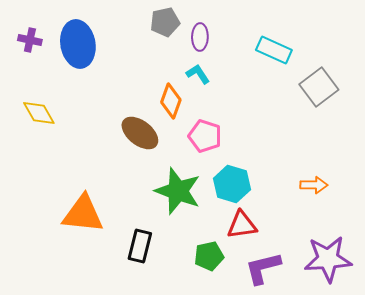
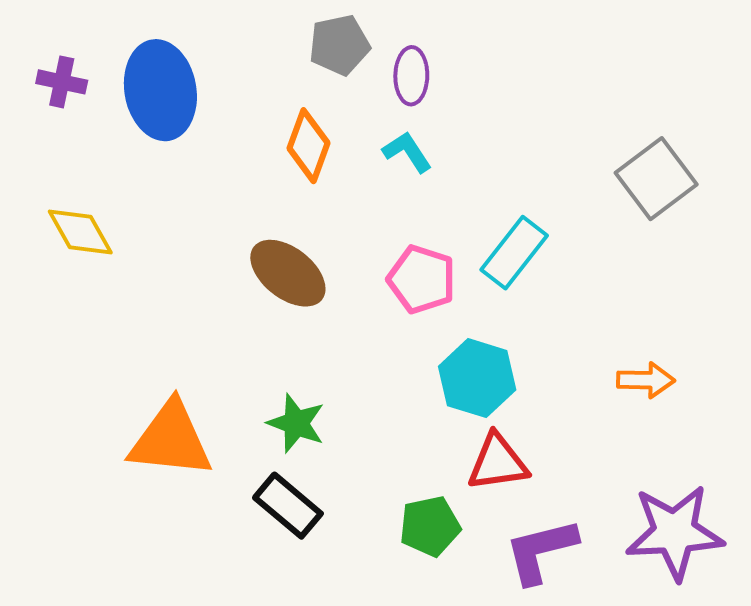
cyan rectangle: (274, 50) -> (514, 253), moved, turned -76
orange diamond: (171, 101) -> (308, 146), moved
green star: (178, 191) -> (296, 423), moved, size x0.6
black rectangle: (140, 246) -> (288, 506), turned -64

